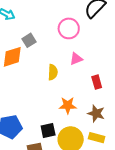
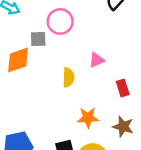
pink circle: (69, 28) -> (60, 21), moved
gray square: (29, 40) -> (38, 39), turned 32

